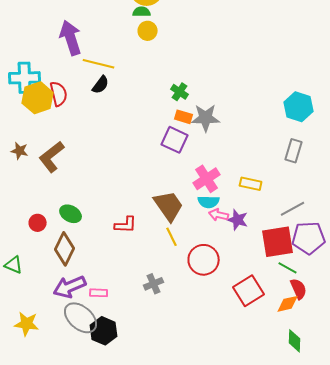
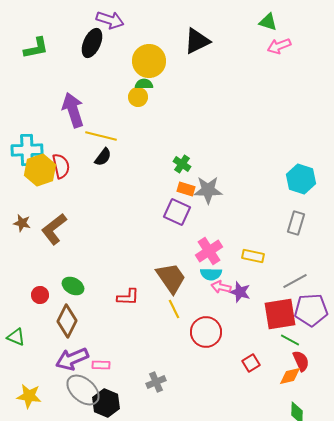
yellow circle: (148, 31) -> (138, 97), moved
gray cross: (154, 284) -> (156, 382), moved
red square: (249, 291) -> (251, 363), size x0.6

